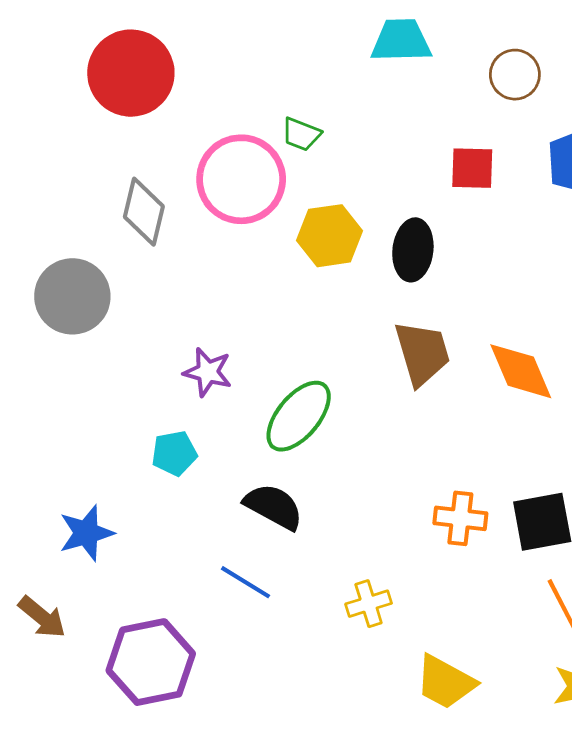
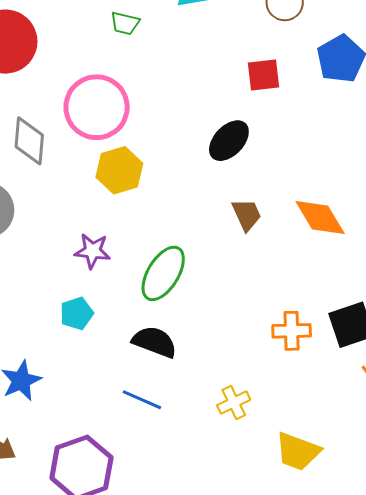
green trapezoid: (301, 134) -> (125, 23), moved
yellow hexagon: (330, 236) -> (119, 170), moved
black ellipse: (413, 250) -> (229, 141), turned 45
brown trapezoid: (422, 353) -> (247, 215), size x0.7

